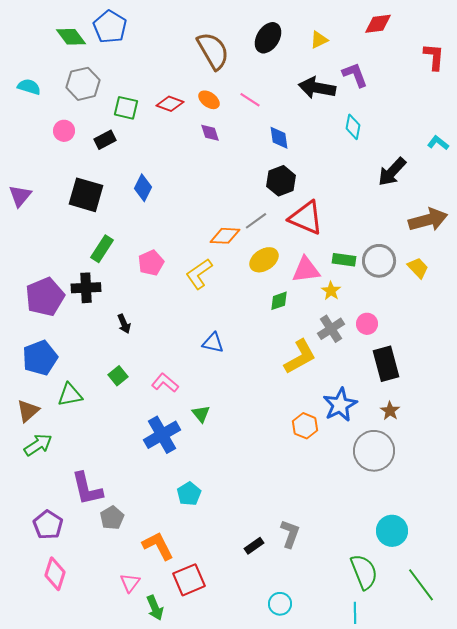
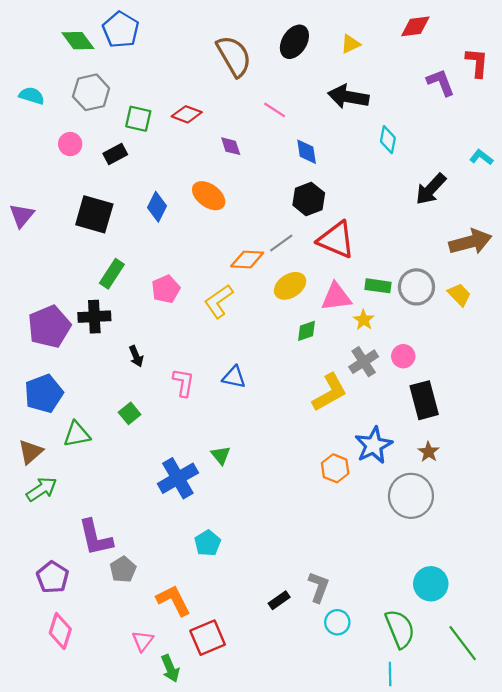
purple L-shape: (355, 75) -> (441, 82), moved
orange ellipse: (209, 100) -> (209, 196), moved, size x1.4
pink L-shape: (165, 383) -> (183, 383), moved, turned 60
cyan circle: (280, 604) -> (337, 622), moved

